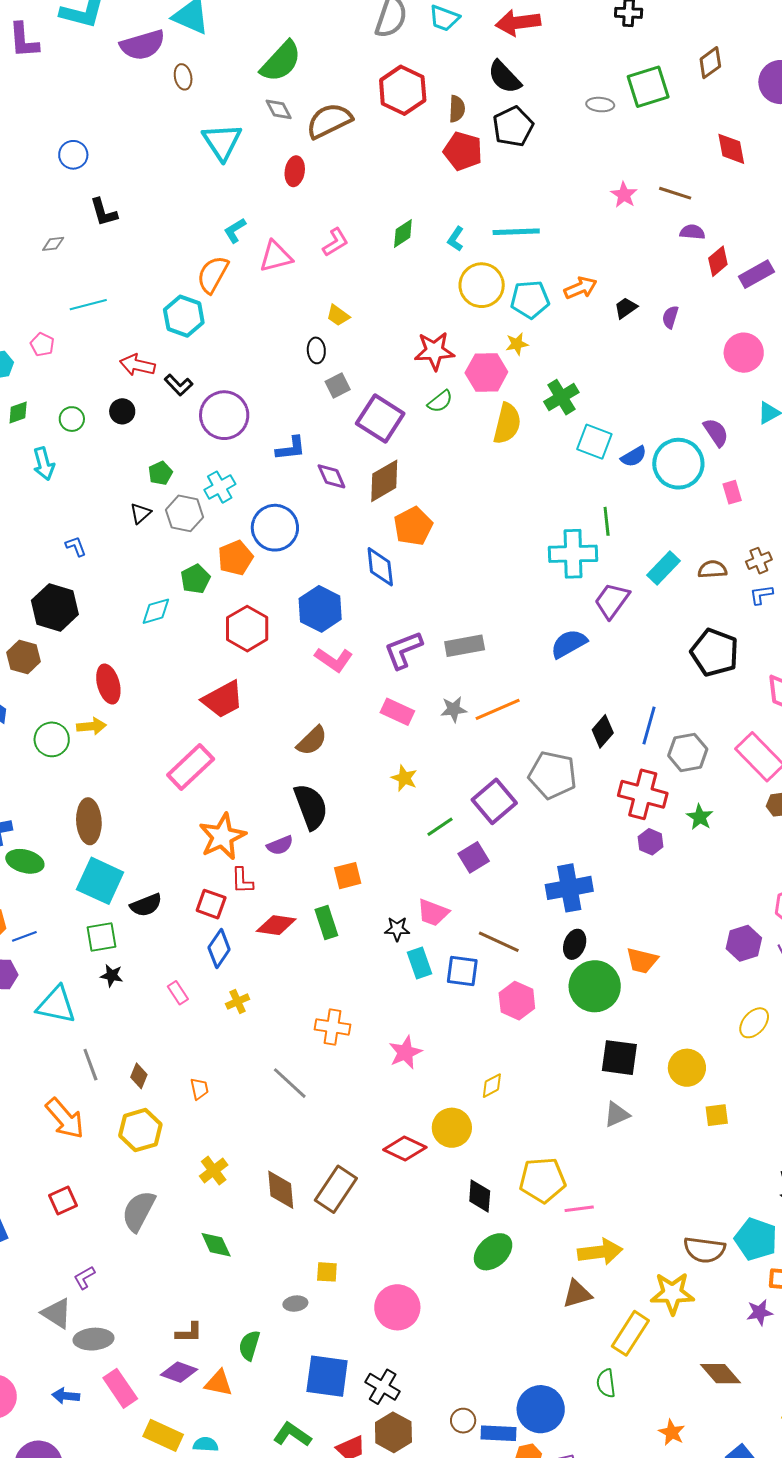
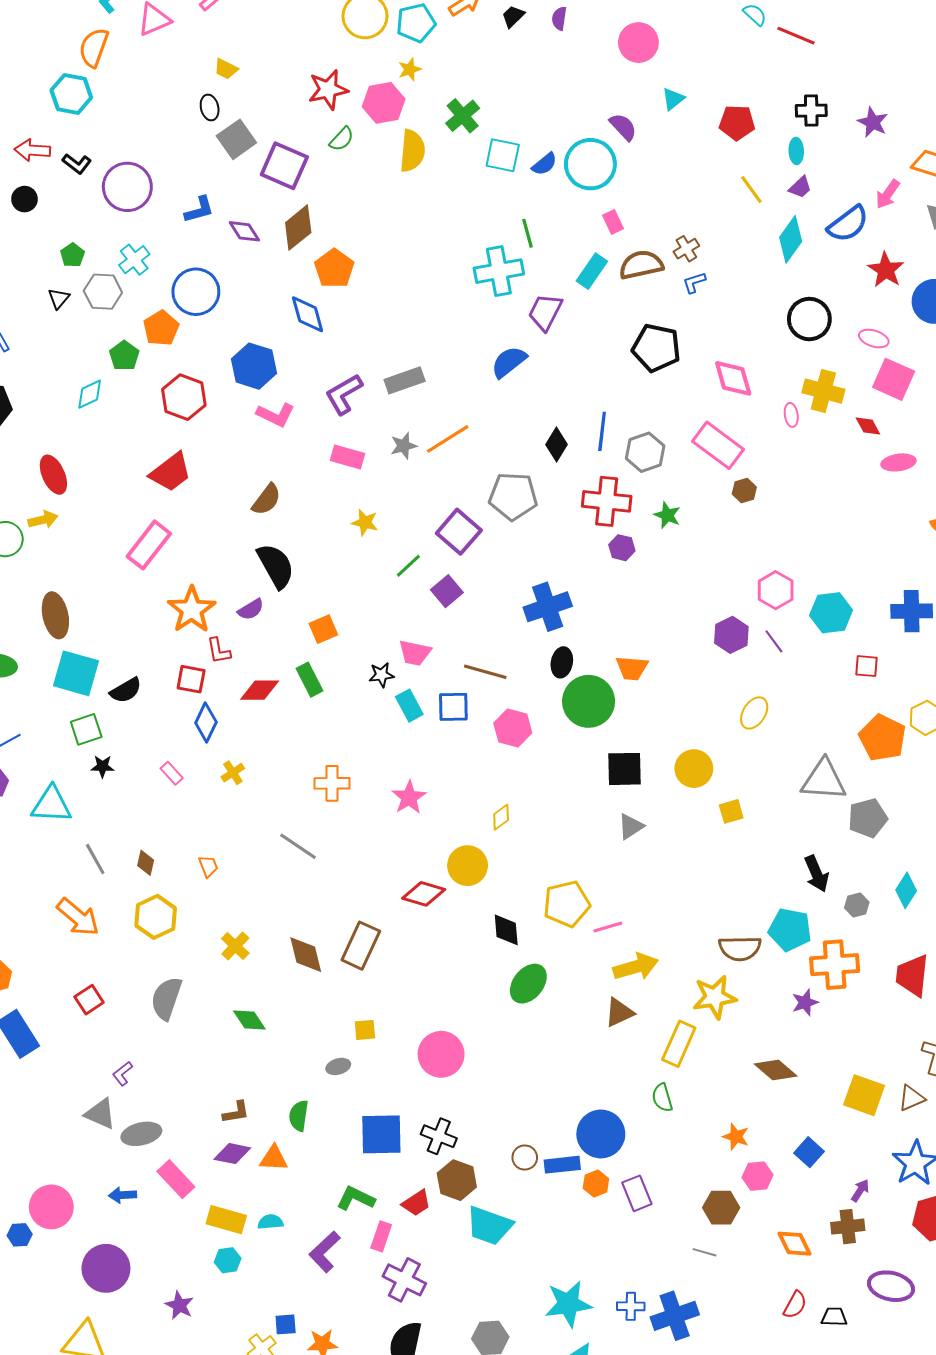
gray square: (338, 385) -> (236, 139), size x1.5
pink rectangle: (732, 492) -> (613, 222), moved
brown semicircle: (712, 569) -> (641, 265), size x1.5

